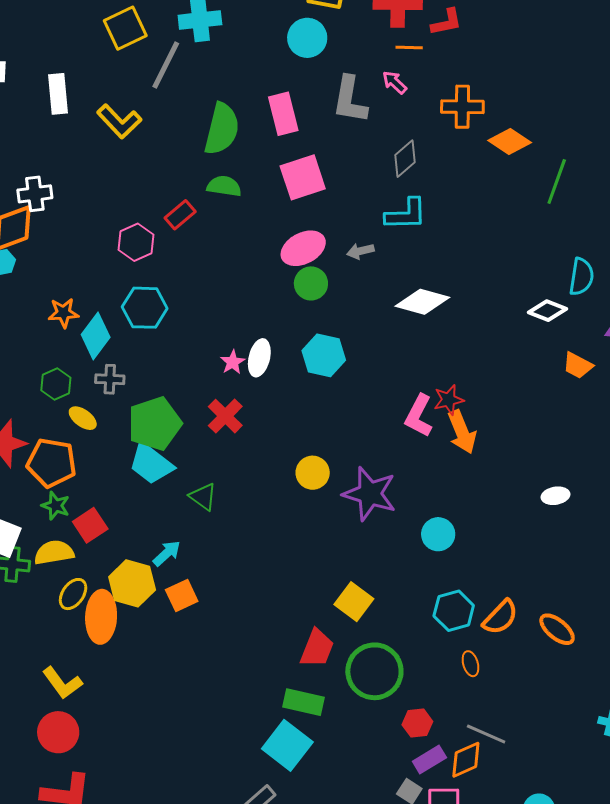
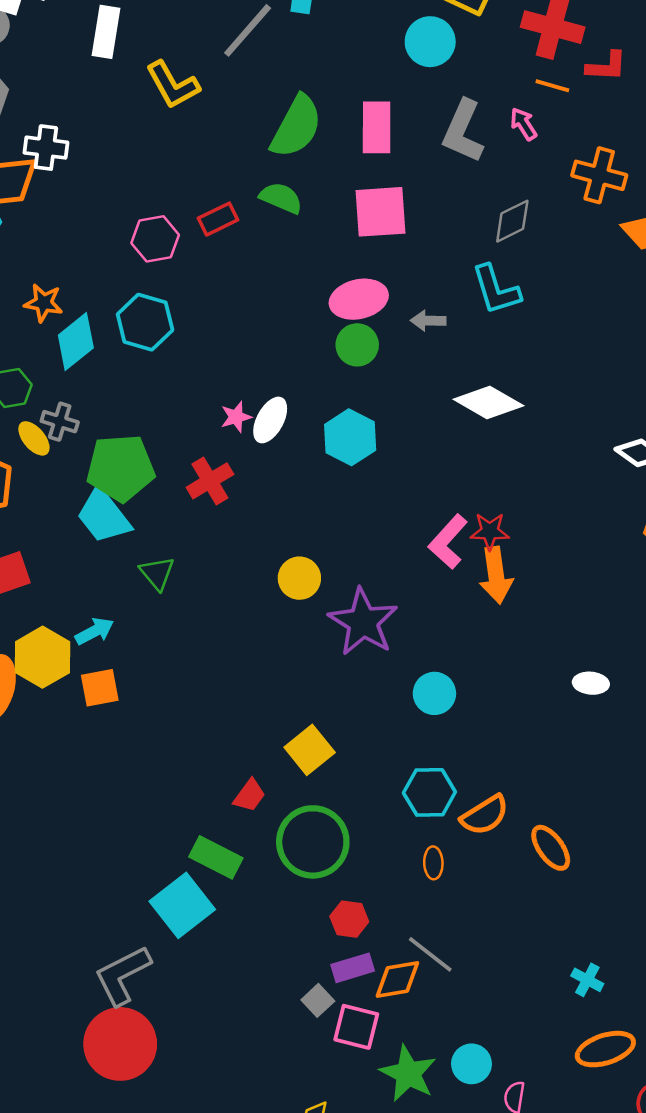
cyan L-shape: (406, 214) -> (496, 290), turned 60
gray cross: (110, 379) -> (60, 422), moved
red trapezoid: (317, 648) -> (249, 795), size x0.7

